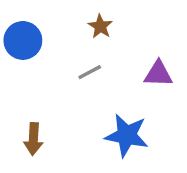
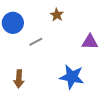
gray line: (90, 72) -> (36, 42), moved

